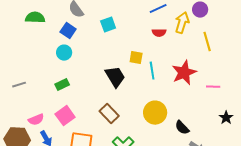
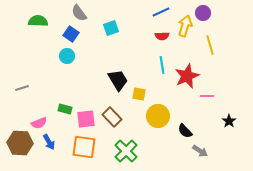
yellow square: (136, 58) -> (139, 94), moved
cyan line: (152, 71) -> (162, 65), moved
green rectangle: (62, 85) -> (65, 109), moved, turned 40
pink line: (213, 87) -> (207, 96), moved
pink square: (65, 116) -> (86, 119), moved, turned 30

